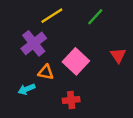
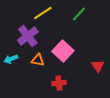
red triangle: (118, 55) -> (98, 66), moved
cyan arrow: (27, 89) -> (11, 59), moved

